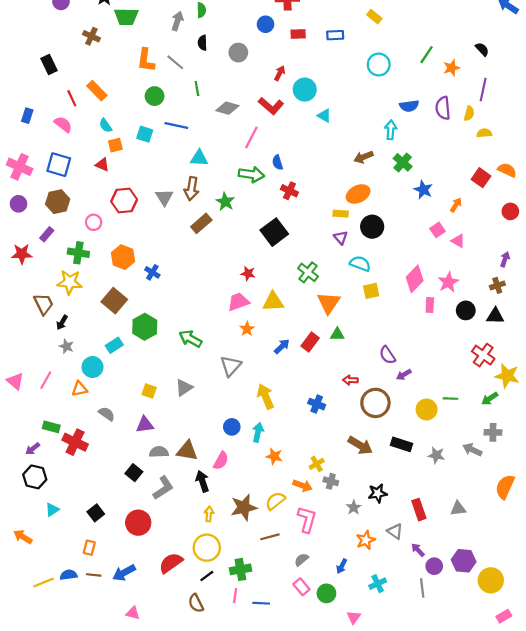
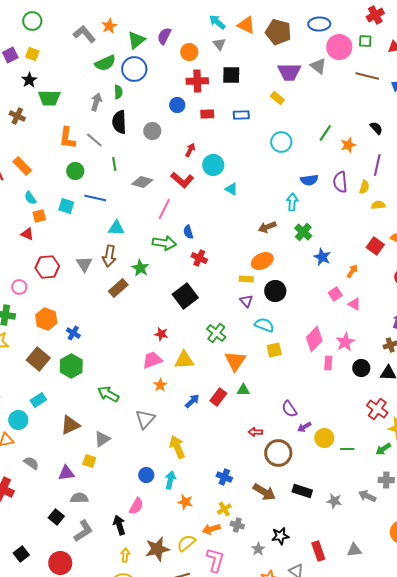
black semicircle: (202, 43) -> (119, 122), size x1.6
green hexagon: (145, 327) -> (71, 366), moved
yellow square: (149, 391) -> (89, 461), moved
blue cross: (317, 404) -> (224, 477), moved
yellow circle: (427, 409) -> (324, 438), moved
brown triangle: (187, 451) -> (70, 425), moved, turned -35
orange arrow: (303, 486) -> (211, 529), turned 144

